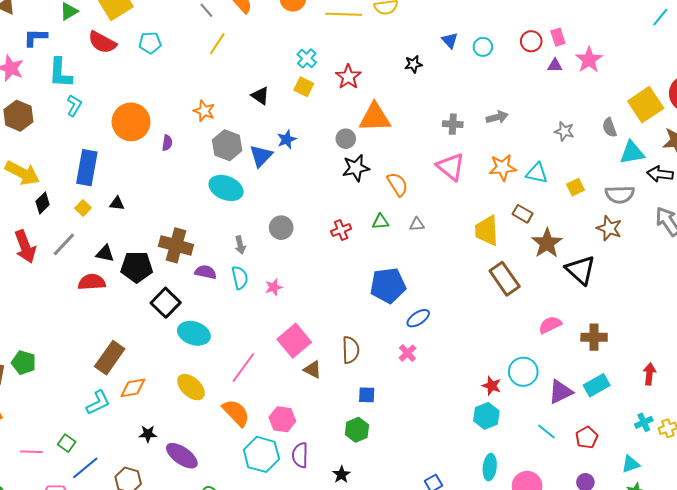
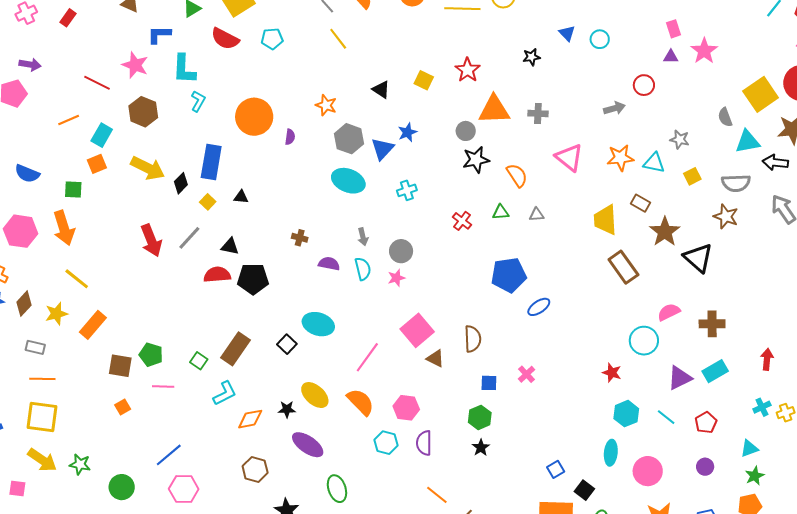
red circle: (531, 41) -> (644, 85), moved
yellow line: (217, 44) -> (338, 39), turned -70
cyan cross: (307, 58) -> (407, 190), moved, turned 30
gray cross: (453, 124) -> (538, 113), moved
gray star: (564, 131) -> (680, 139), moved
black diamond: (43, 203) -> (181, 183), moved
gray circle: (281, 228) -> (401, 251), moved
red cross: (341, 230) -> (462, 221), turned -30
brown cross: (176, 245) -> (300, 238), size x0.5
black pentagon: (137, 267) -> (253, 279), moved
black square: (166, 303) -> (287, 344), moved, size x0.7
pink cross: (407, 353) -> (527, 374), moved
cyan circle: (523, 372) -> (644, 341), moved
yellow ellipse: (191, 387) -> (315, 395), moved
orange diamond: (133, 388) -> (250, 419), moved
cyan hexagon: (486, 416) -> (626, 414), moved
black star: (148, 434) -> (287, 409), moved
green square: (67, 443) -> (199, 361), moved
pink line: (31, 452) -> (163, 386), moved
cyan hexagon: (261, 454) -> (386, 443), size x0.7
blue line: (85, 468) -> (169, 455), moved
black star: (341, 475) -> (481, 448), moved

